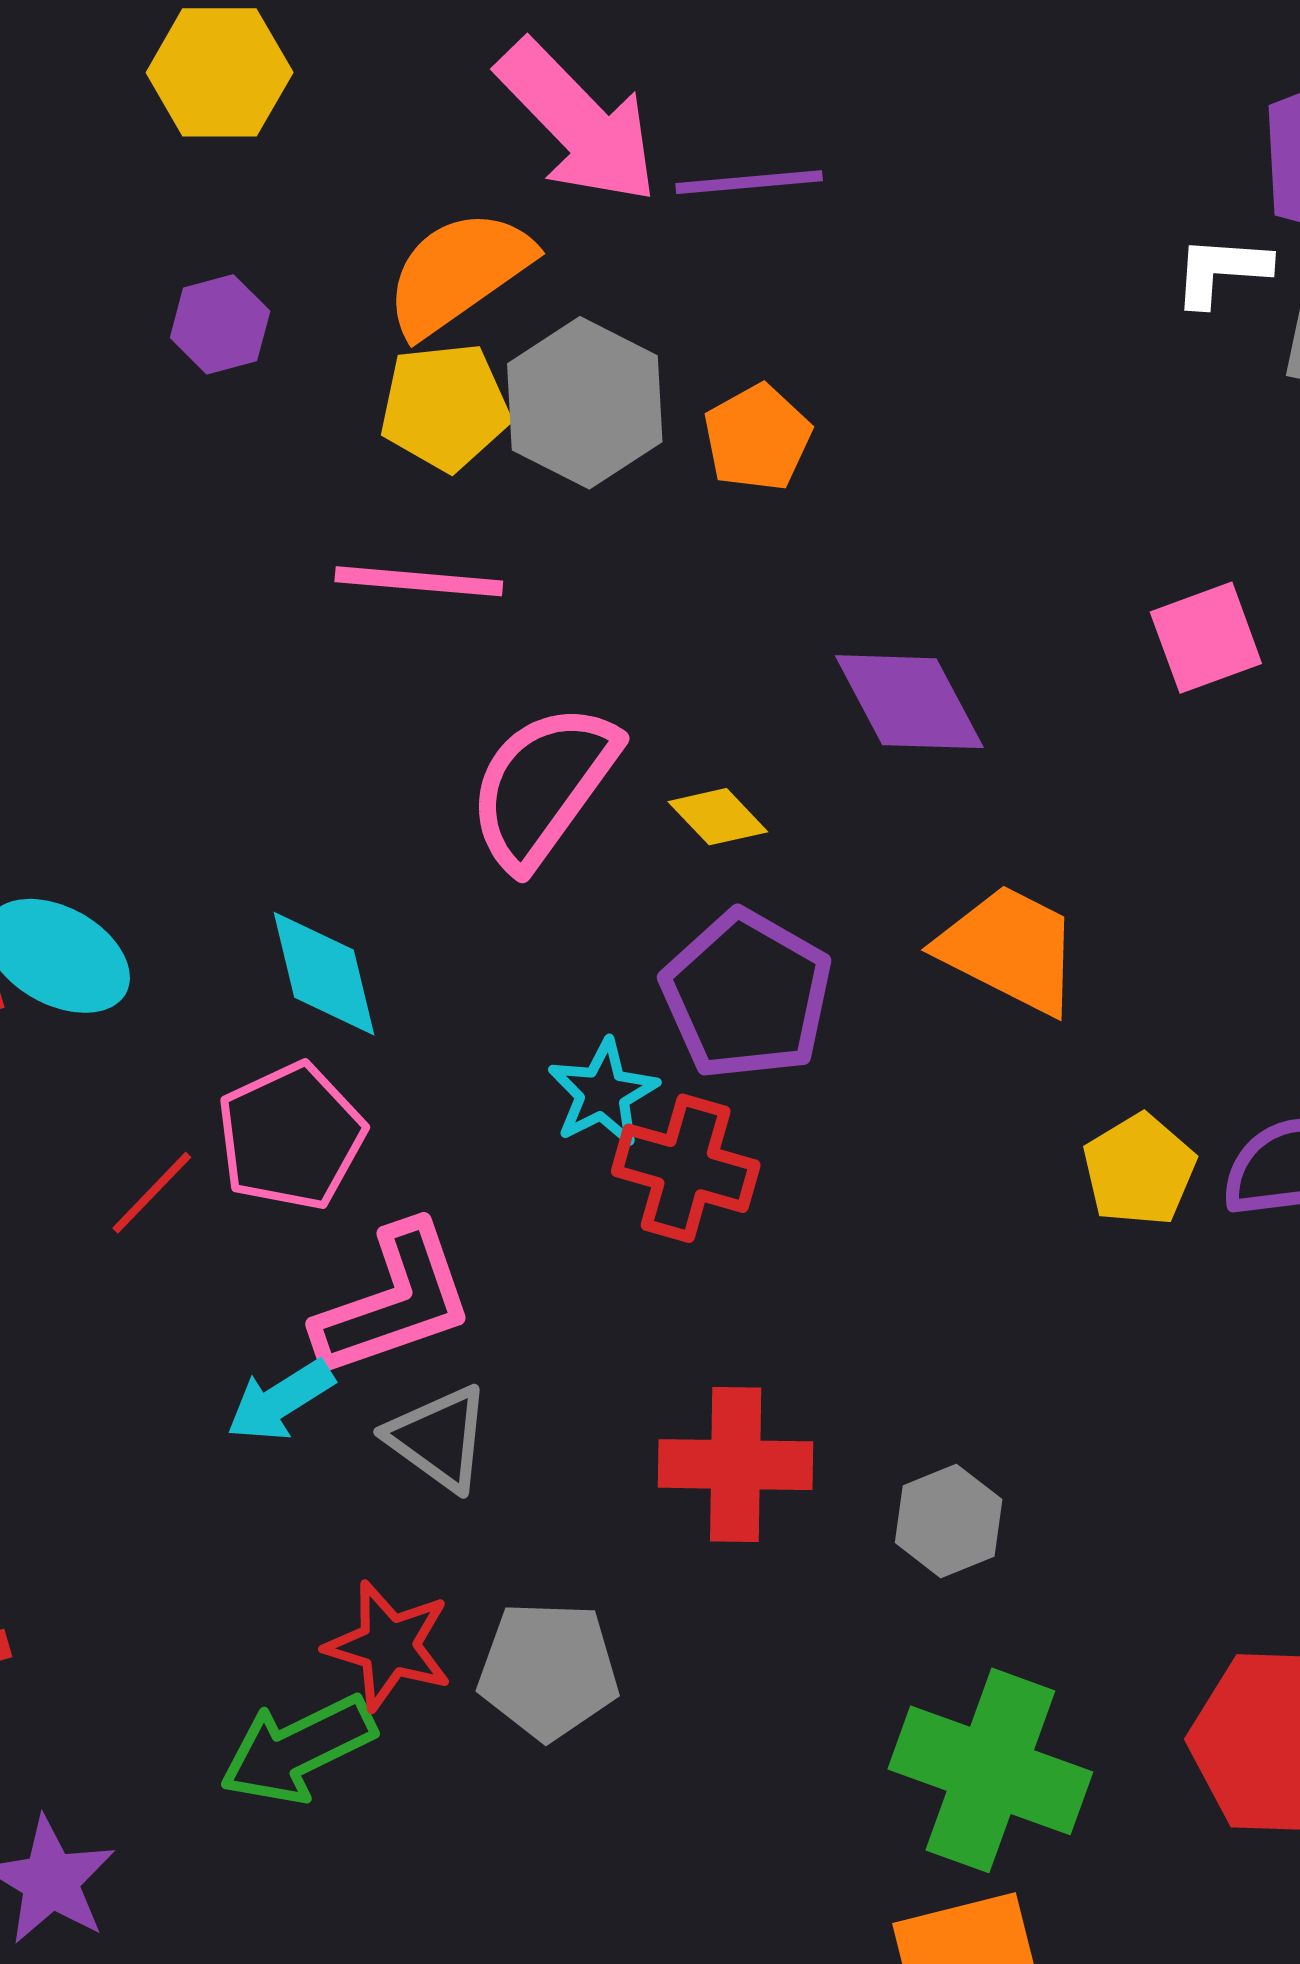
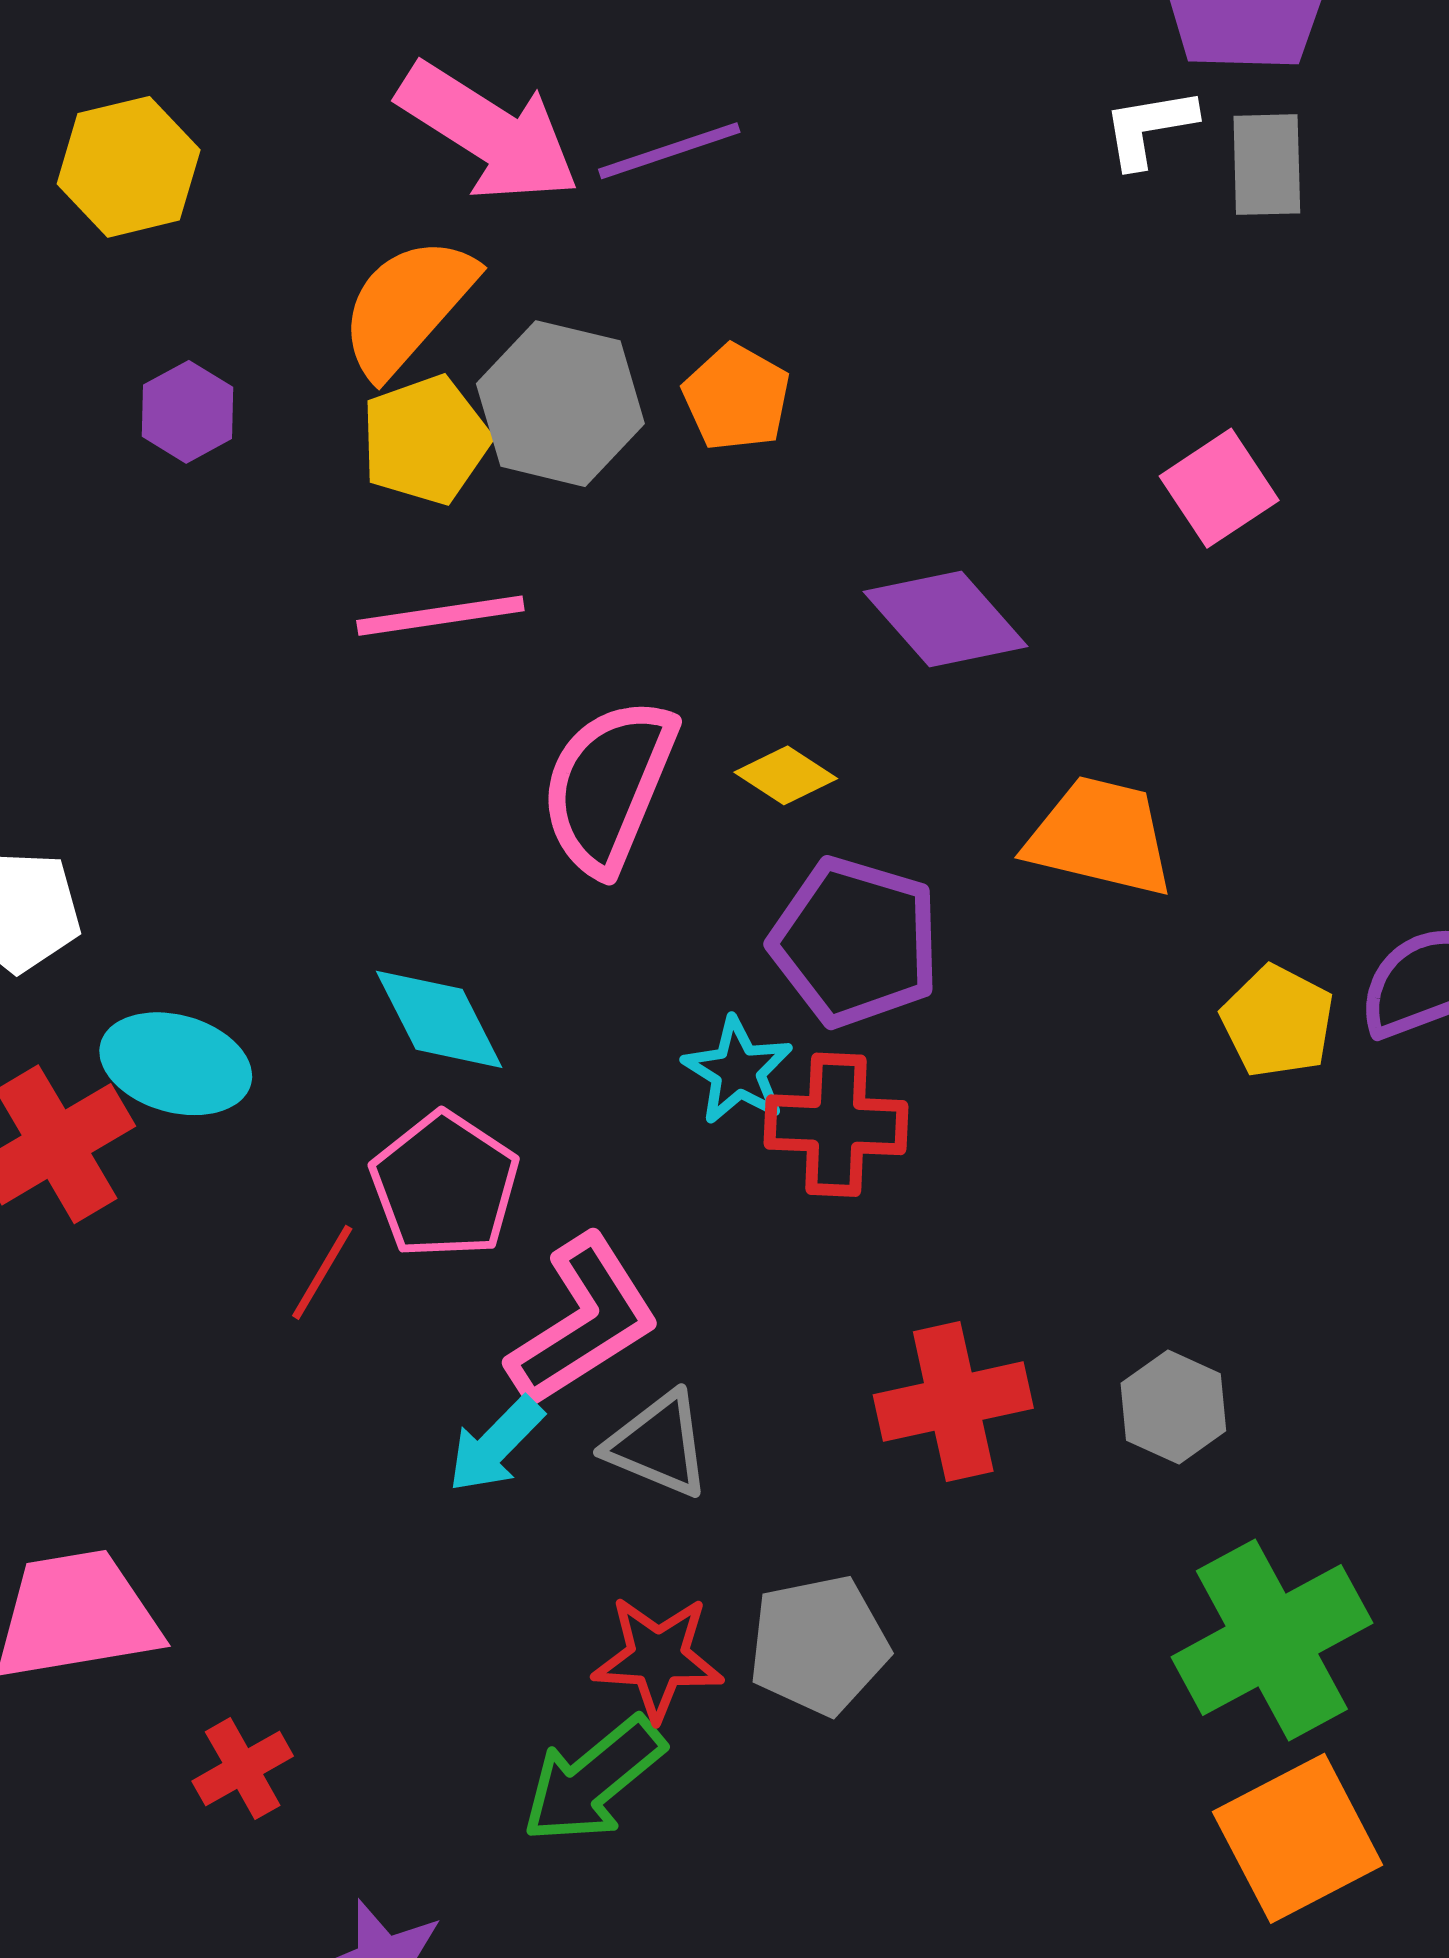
green cross: (990, 1770) -> (1272, 1640), turned -35

